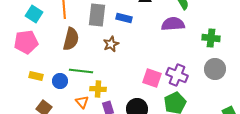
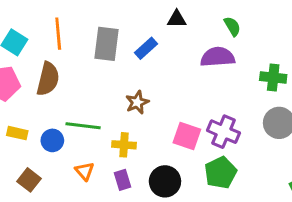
blue rectangle: (124, 18) -> (146, 48), turned -56
brown semicircle: (71, 39) -> (48, 79), moved
brown star: (111, 44) -> (137, 102), moved
yellow cross: (98, 89) -> (124, 145), moved

